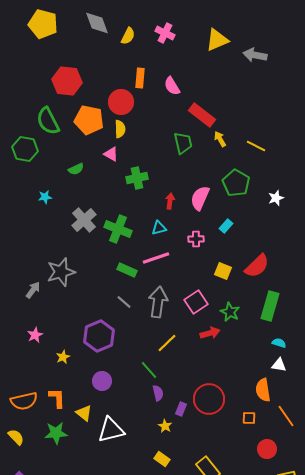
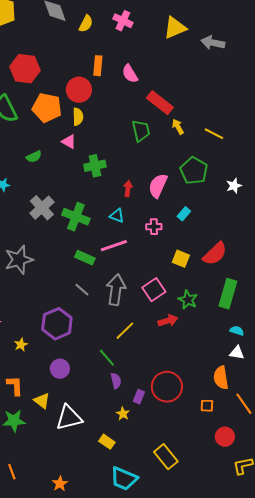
cyan triangle: (159, 228) -> (117, 216), turned 35
yellow rectangle: (162, 459) -> (107, 442), moved

